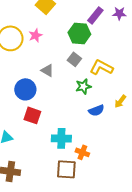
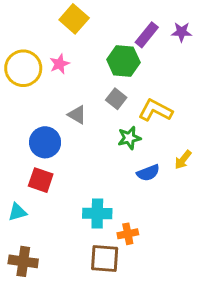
red square: (32, 115) -> (41, 180), moved
orange cross: (82, 152) -> (128, 234), turned -32

